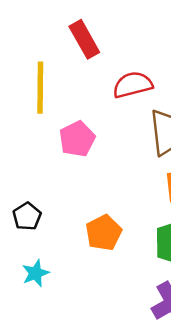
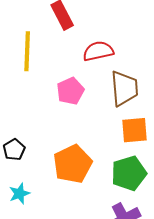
pink pentagon: (77, 139) -> (70, 91), moved
orange pentagon: (104, 233) -> (73, 164), size x1.4

